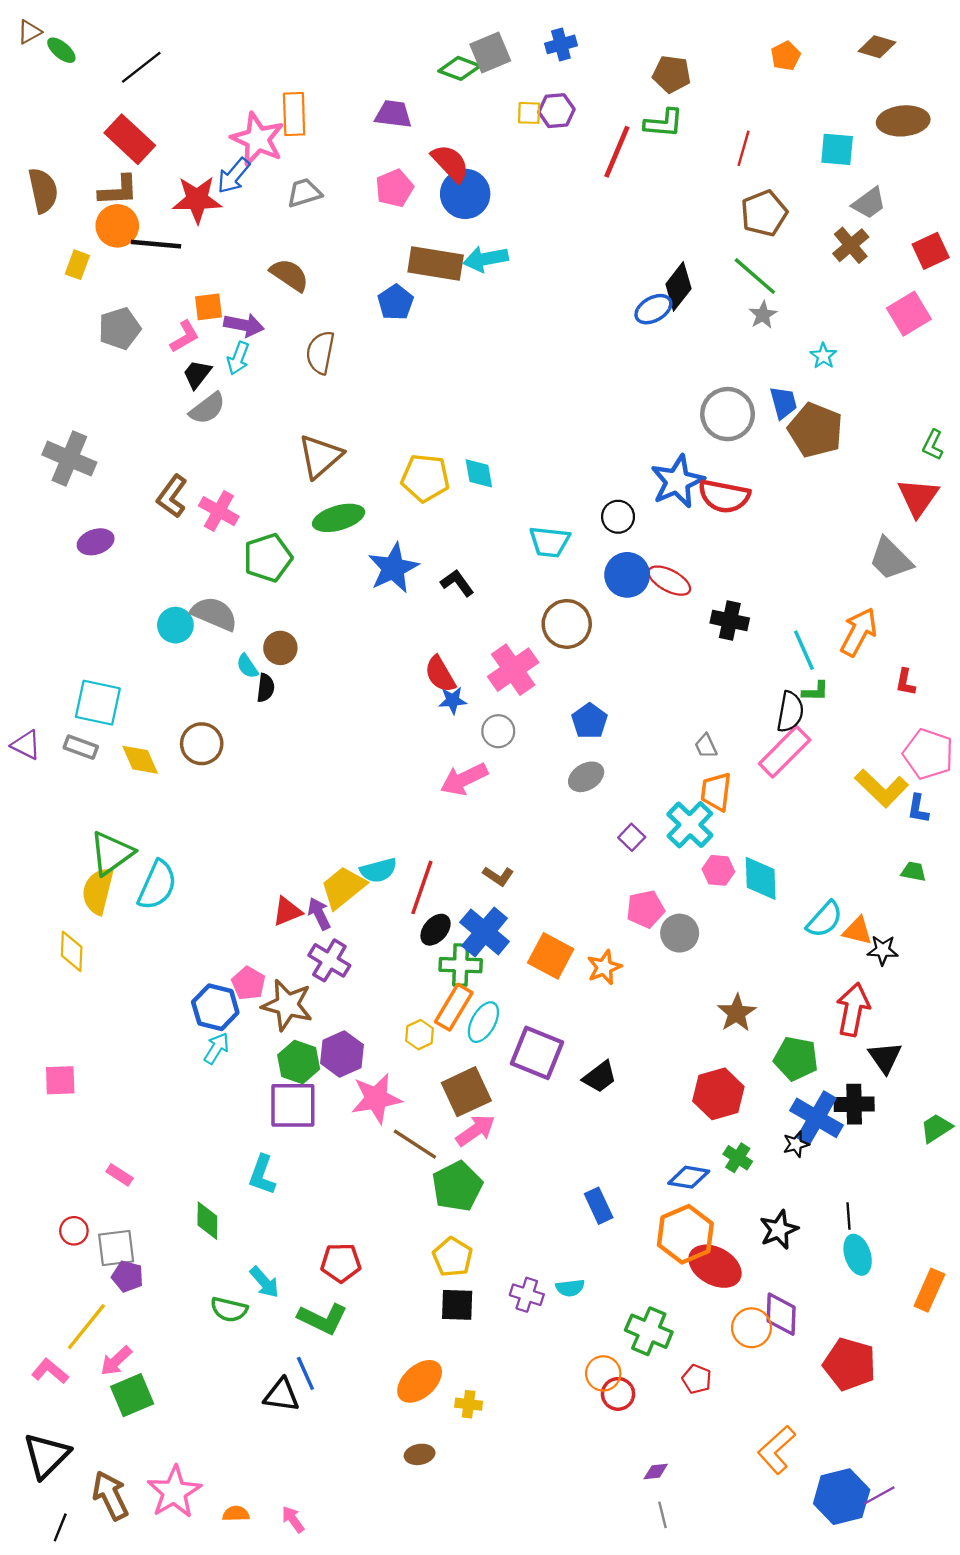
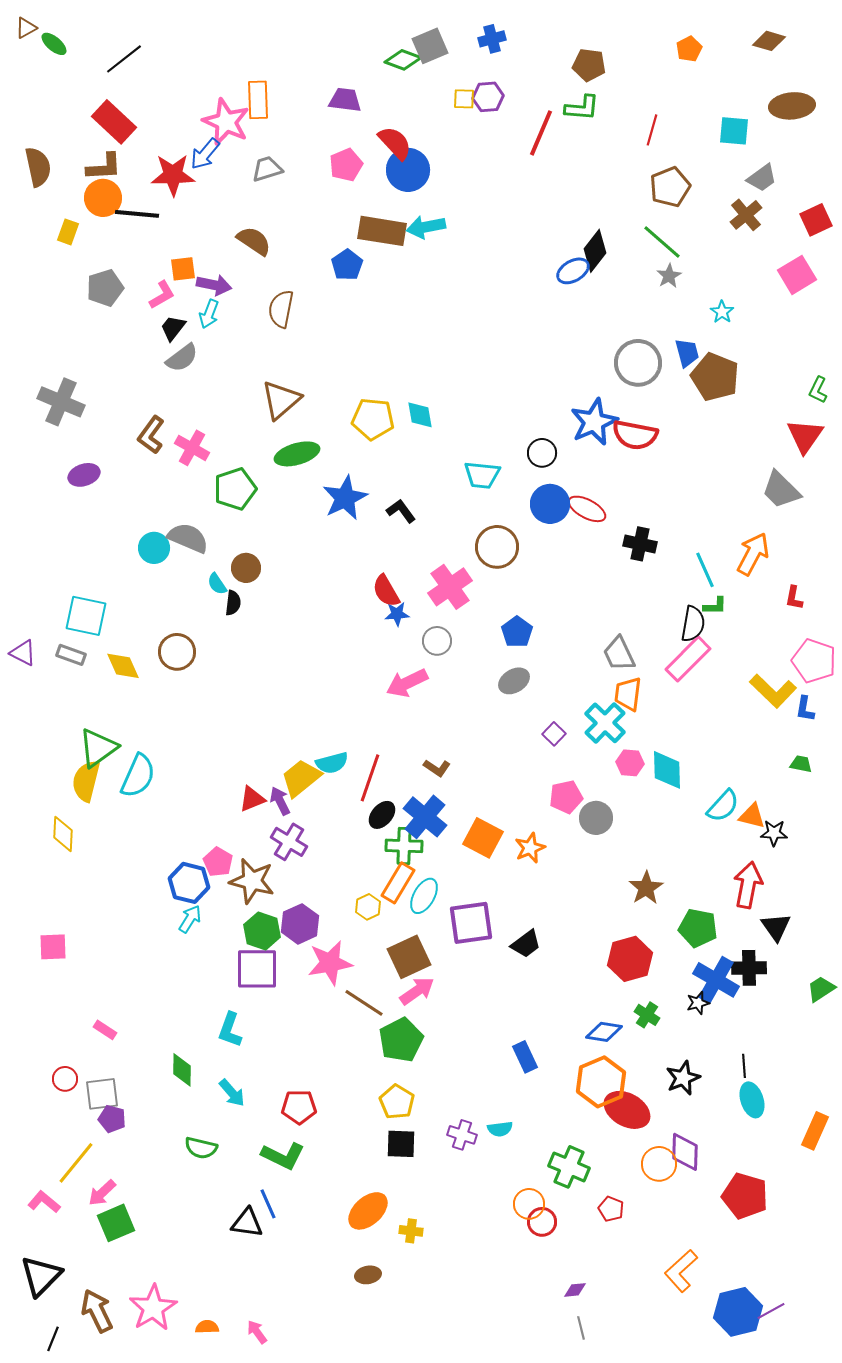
gray trapezoid: (706, 746) -> (619, 654), size x1.6
purple square: (537, 1053) -> (471, 923), turned -30
cyan arrow: (264, 1282) -> (232, 1093), moved

